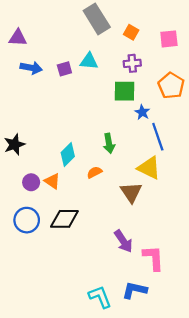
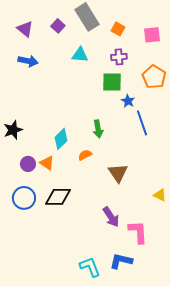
purple triangle: (18, 38) -> (25, 29), moved, turned 36
purple square: (64, 69) -> (58, 26), moved, turned -32
yellow triangle: (149, 168) -> (160, 195), moved, size x0.6

